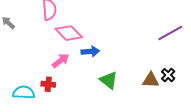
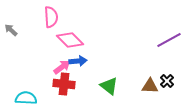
blue arrow: (90, 51) -> (78, 61), moved
red cross: (48, 84) -> (64, 84), moved, size x1.5

